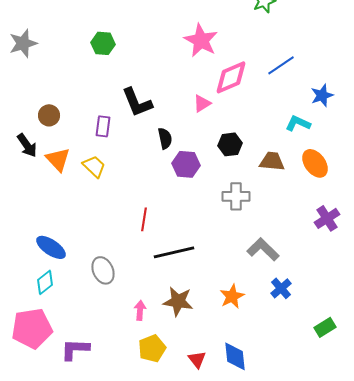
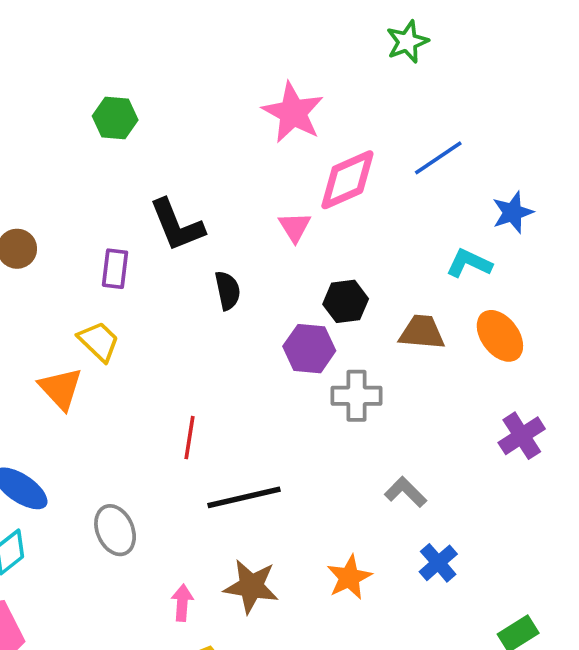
pink triangle: (202, 103) -> (295, 227), turned -30
orange triangle: (58, 159) -> (61, 389), moved
purple hexagon: (186, 164) -> (309, 349), moved
gray L-shape: (263, 249) -> (406, 492), size x0.7

